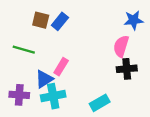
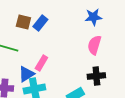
blue star: (134, 20) -> (93, 17), moved
black cross: (127, 69) -> (96, 76), moved

